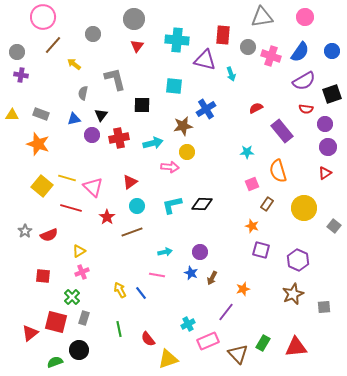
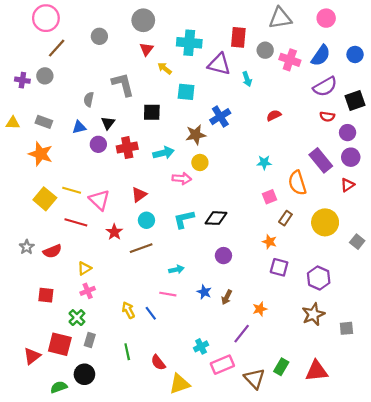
gray circle: (17, 52) -> (45, 76), moved
yellow arrow: (74, 64) -> (165, 68), moved
purple rectangle: (282, 131) -> (321, 160), moved
purple circle: (200, 252) -> (223, 256), moved

